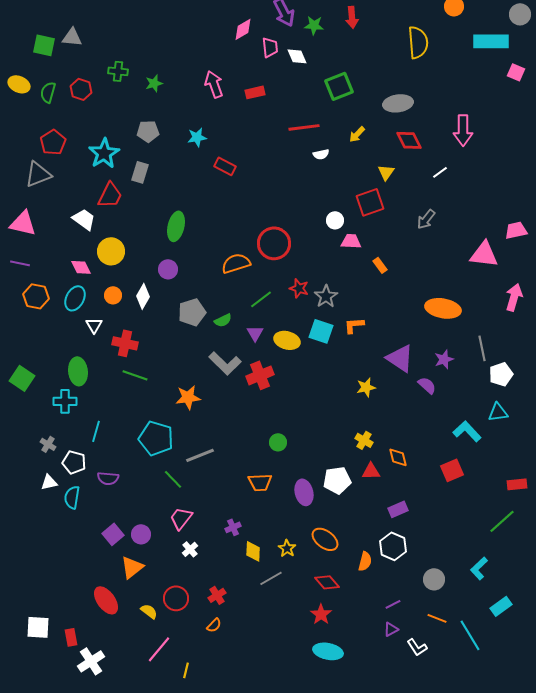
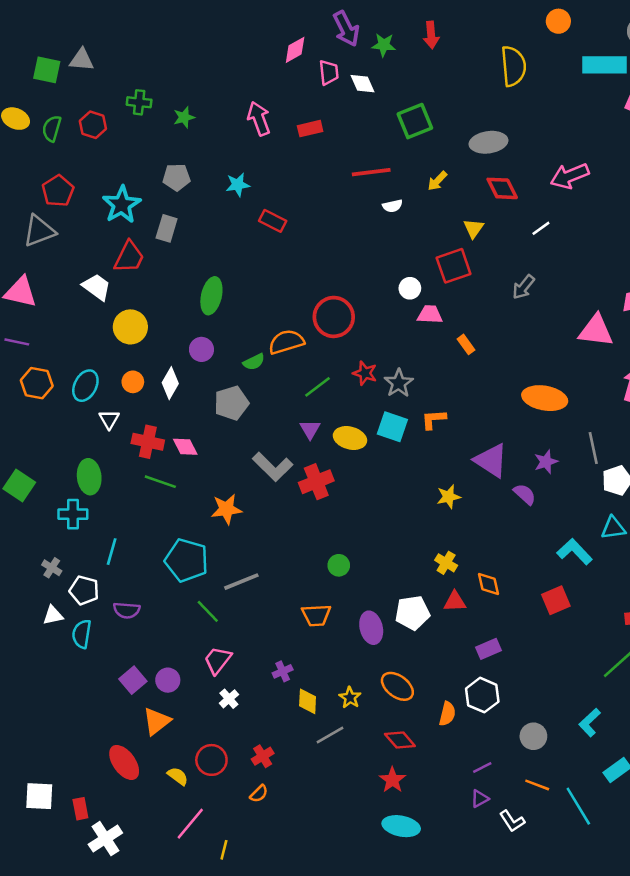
pink arrow: (463, 130) -> (570, 176), turned 68
pink diamond: (81, 267) -> (185, 447), moved
green semicircle: (223, 320) -> (254, 362), moved

